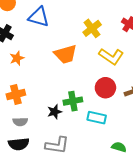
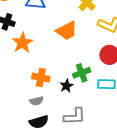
orange star: (17, 58) -> (22, 43), size x1.5
orange cross: (16, 94) -> (41, 78), moved, turned 36

